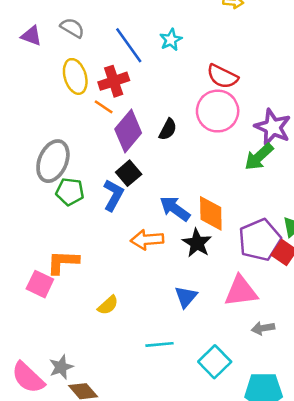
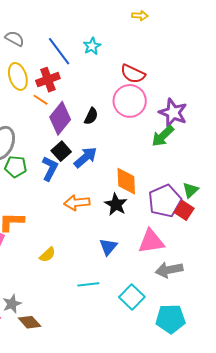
blue arrow: (175, 209) -> (85, 157), moved, turned 105
gray arrow: (263, 328) -> (169, 270), size x1.5

